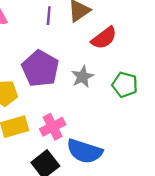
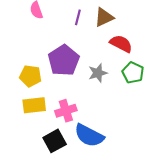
red semicircle: (104, 38) -> (121, 44), turned -125
green pentagon: (125, 85) -> (133, 73), moved

